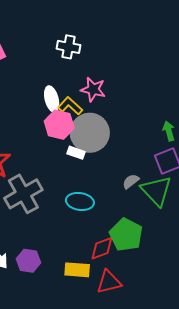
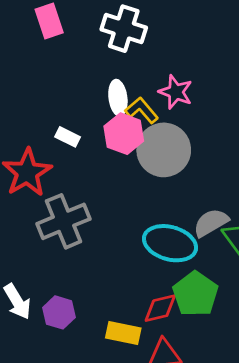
white cross: (68, 47) -> (124, 29), moved, size x1.4
white rectangle: (76, 153) -> (68, 137), moved
gray semicircle: (131, 181) -> (211, 223), size x1.5
cyan ellipse: (80, 201) -> (170, 243), moved, size x1.4

